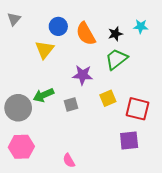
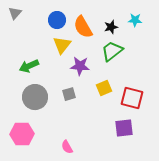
yellow triangle: (45, 50) -> (62, 45), moved
green arrow: (43, 95) -> (29, 66), moved
gray circle: (18, 108) -> (35, 97), moved

